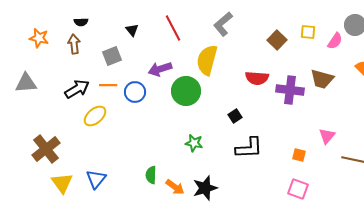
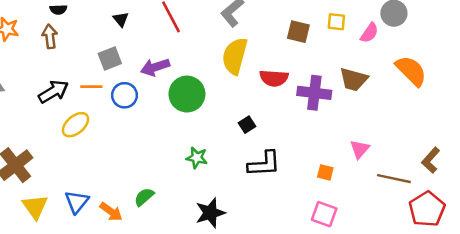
brown square: (277, 40) -> (298, 32), turned -30
gray square: (112, 56) -> (110, 59), moved
yellow semicircle: (207, 60) -> (235, 56), moved
green semicircle: (151, 175) -> (144, 197), turned 48
orange arrow: (175, 187) -> (111, 212), moved

